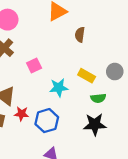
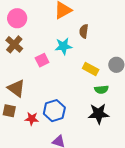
cyan star: (59, 88) -> (63, 46), moved
red star: (21, 114) -> (32, 119), moved

